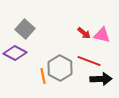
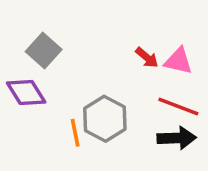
purple diamond: (15, 53) -> (26, 92), turned 30
red line: (89, 61) -> (178, 106), moved

